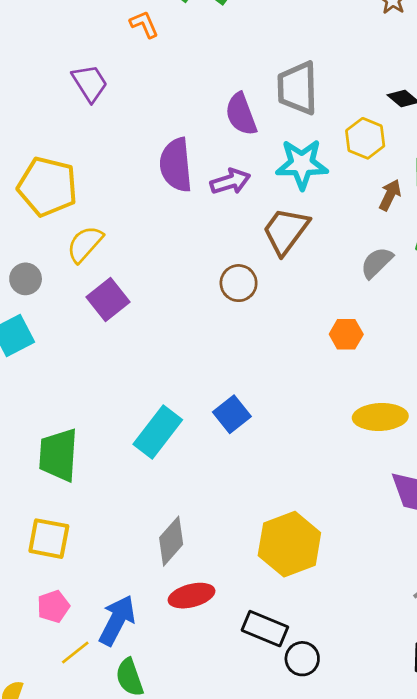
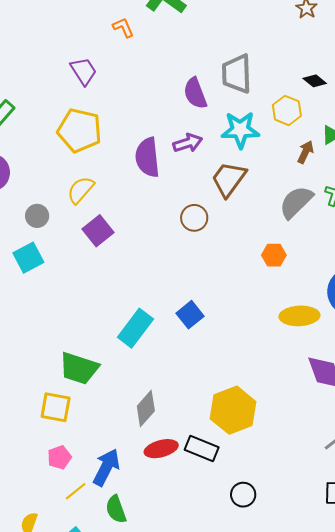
purple semicircle: (176, 165) -> (147, 157), moved
yellow pentagon: (48, 187) -> (79, 130), moved
gray semicircle: (377, 263) -> (296, 202), size x1.4
green trapezoid: (58, 455) -> (79, 368), moved, turned -75
black rectangle: (265, 629) -> (202, 448), moved

